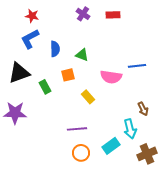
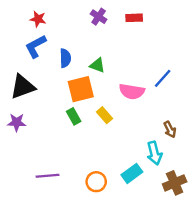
blue line: (137, 66) -> (163, 78), turned -42
orange square: (68, 75) -> (81, 89), size x1.6
green rectangle: (45, 87) -> (74, 116), moved
purple star: (15, 113) -> (17, 122), moved, size x0.7
purple line: (77, 129) -> (47, 176), moved

